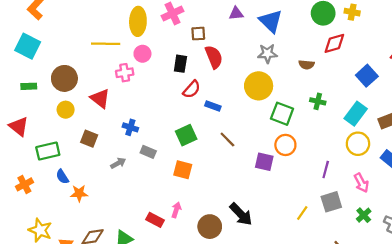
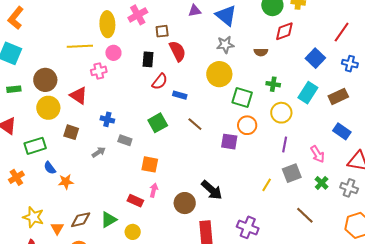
yellow circle: (66, 110) -> (48, 108), size x1.5
yellow circle: (358, 144) -> (281, 113), moved
orange square: (183, 170) -> (150, 164), moved

